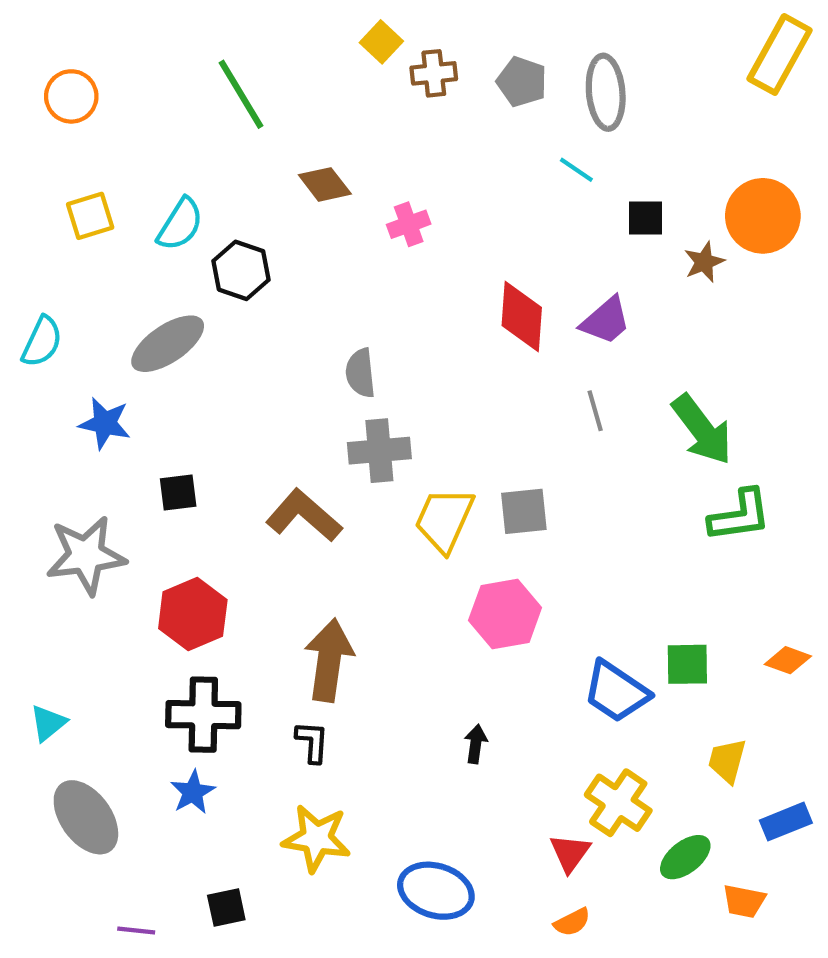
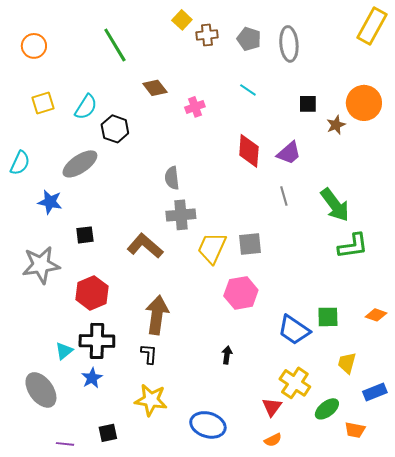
cyan line: (576, 170) -> (248, 90), moved
cyan triangle: (48, 723) -> (64, 351), moved

